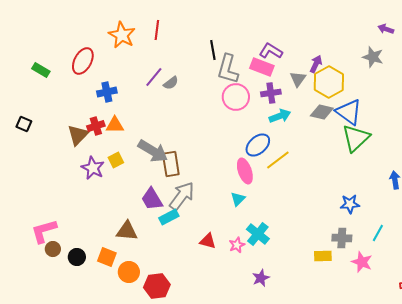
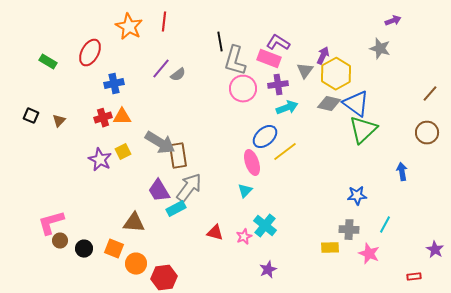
purple arrow: (386, 29) -> (393, 21), turned 140
brown triangle: (78, 135) -> (59, 121), moved, size x0.6

